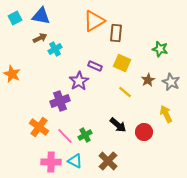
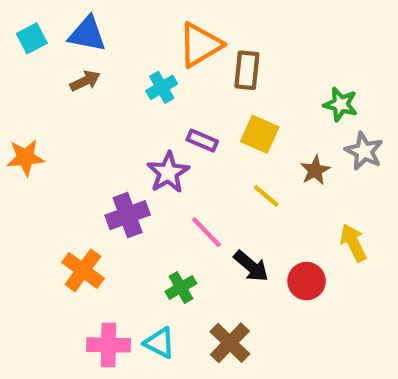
cyan cross: (55, 49) -> (162, 87), moved
orange star: (12, 74) -> (25, 158), turned -30
gray star: (171, 82) -> (364, 151), moved
pink line: (65, 136) -> (206, 232), moved

